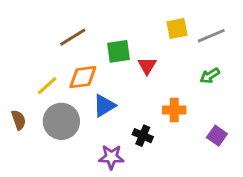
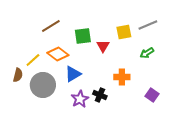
yellow square: (177, 29) -> (124, 32), moved
orange diamond: (83, 77) -> (58, 54), turned 45
brown semicircle: (19, 120) -> (18, 75), moved, turned 32
purple star: (111, 157) -> (80, 99), moved, turned -30

